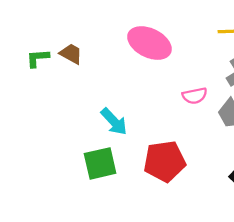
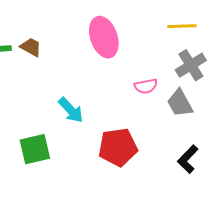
pink ellipse: (149, 43) -> (104, 37), turned 45
green square: (100, 163) -> (35, 149), moved

